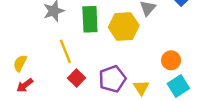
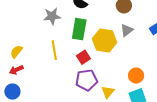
red square: (76, 78) -> (83, 57), moved

